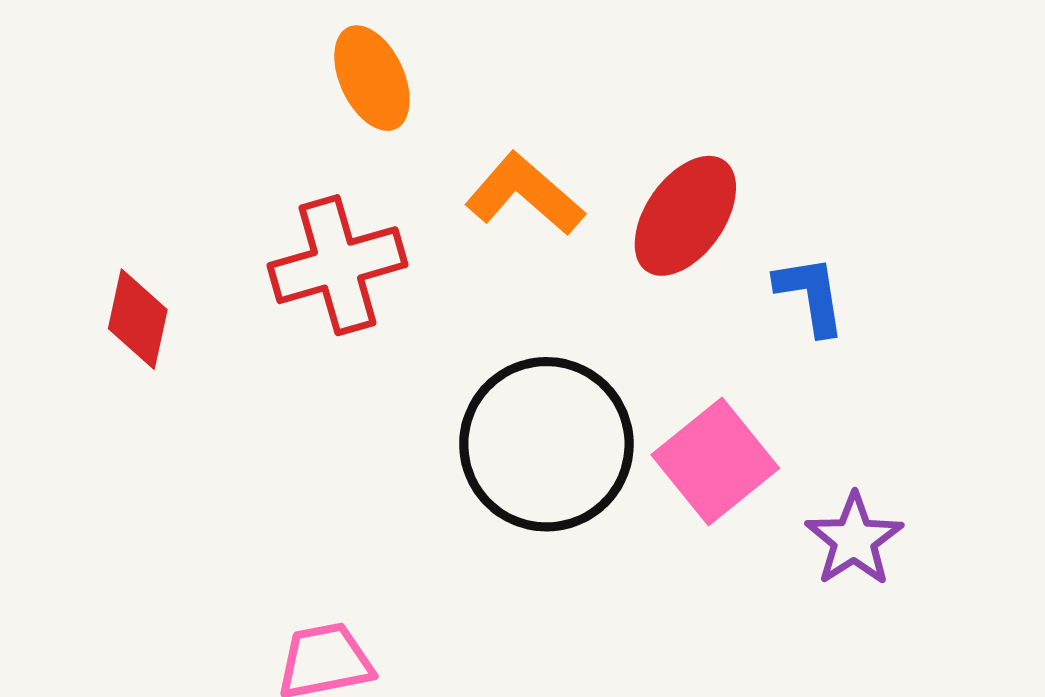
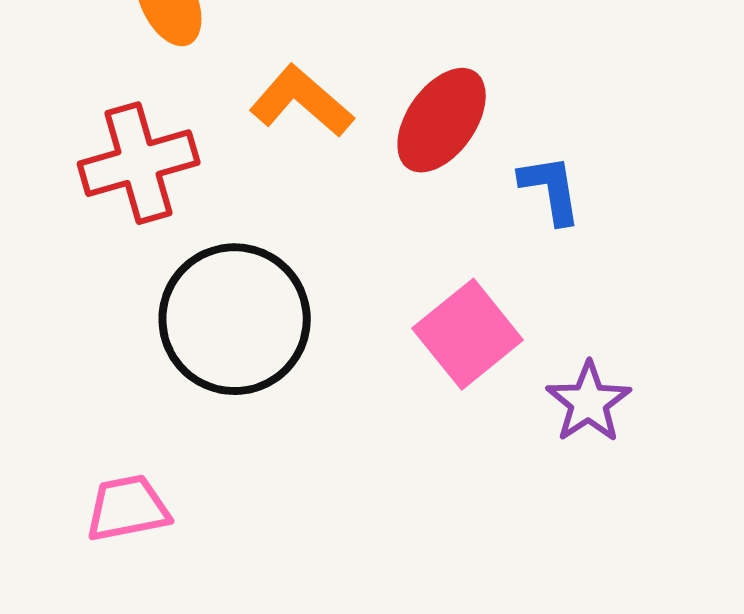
black circle: (546, 444) -> (235, 319), moved

